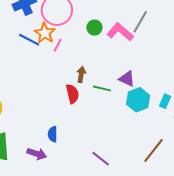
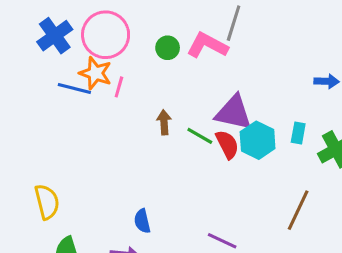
purple triangle: (127, 79) -> (234, 113), size x1.5
green line: (102, 88) -> (200, 136), turned 30
red semicircle: (72, 94) -> (227, 144), moved

